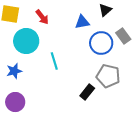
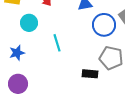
cyan circle: (26, 41) -> (29, 23), size x0.7
black rectangle: (87, 92) -> (90, 74), turned 56

